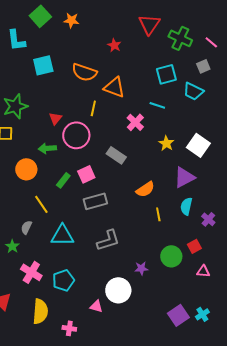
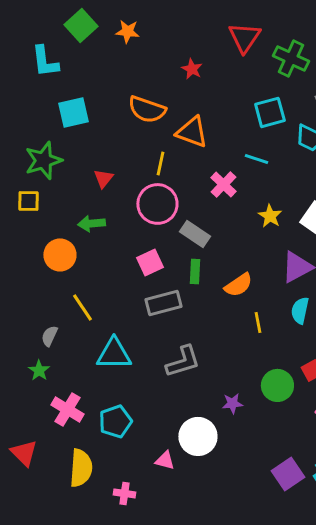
cyan square: (43, 65) -> (73, 112), moved
pink circle: (76, 135) -> (157, 204), moved
green rectangle: (63, 180) -> (195, 271), moved, turned -35
gray semicircle: (26, 227) -> (49, 336), moved

